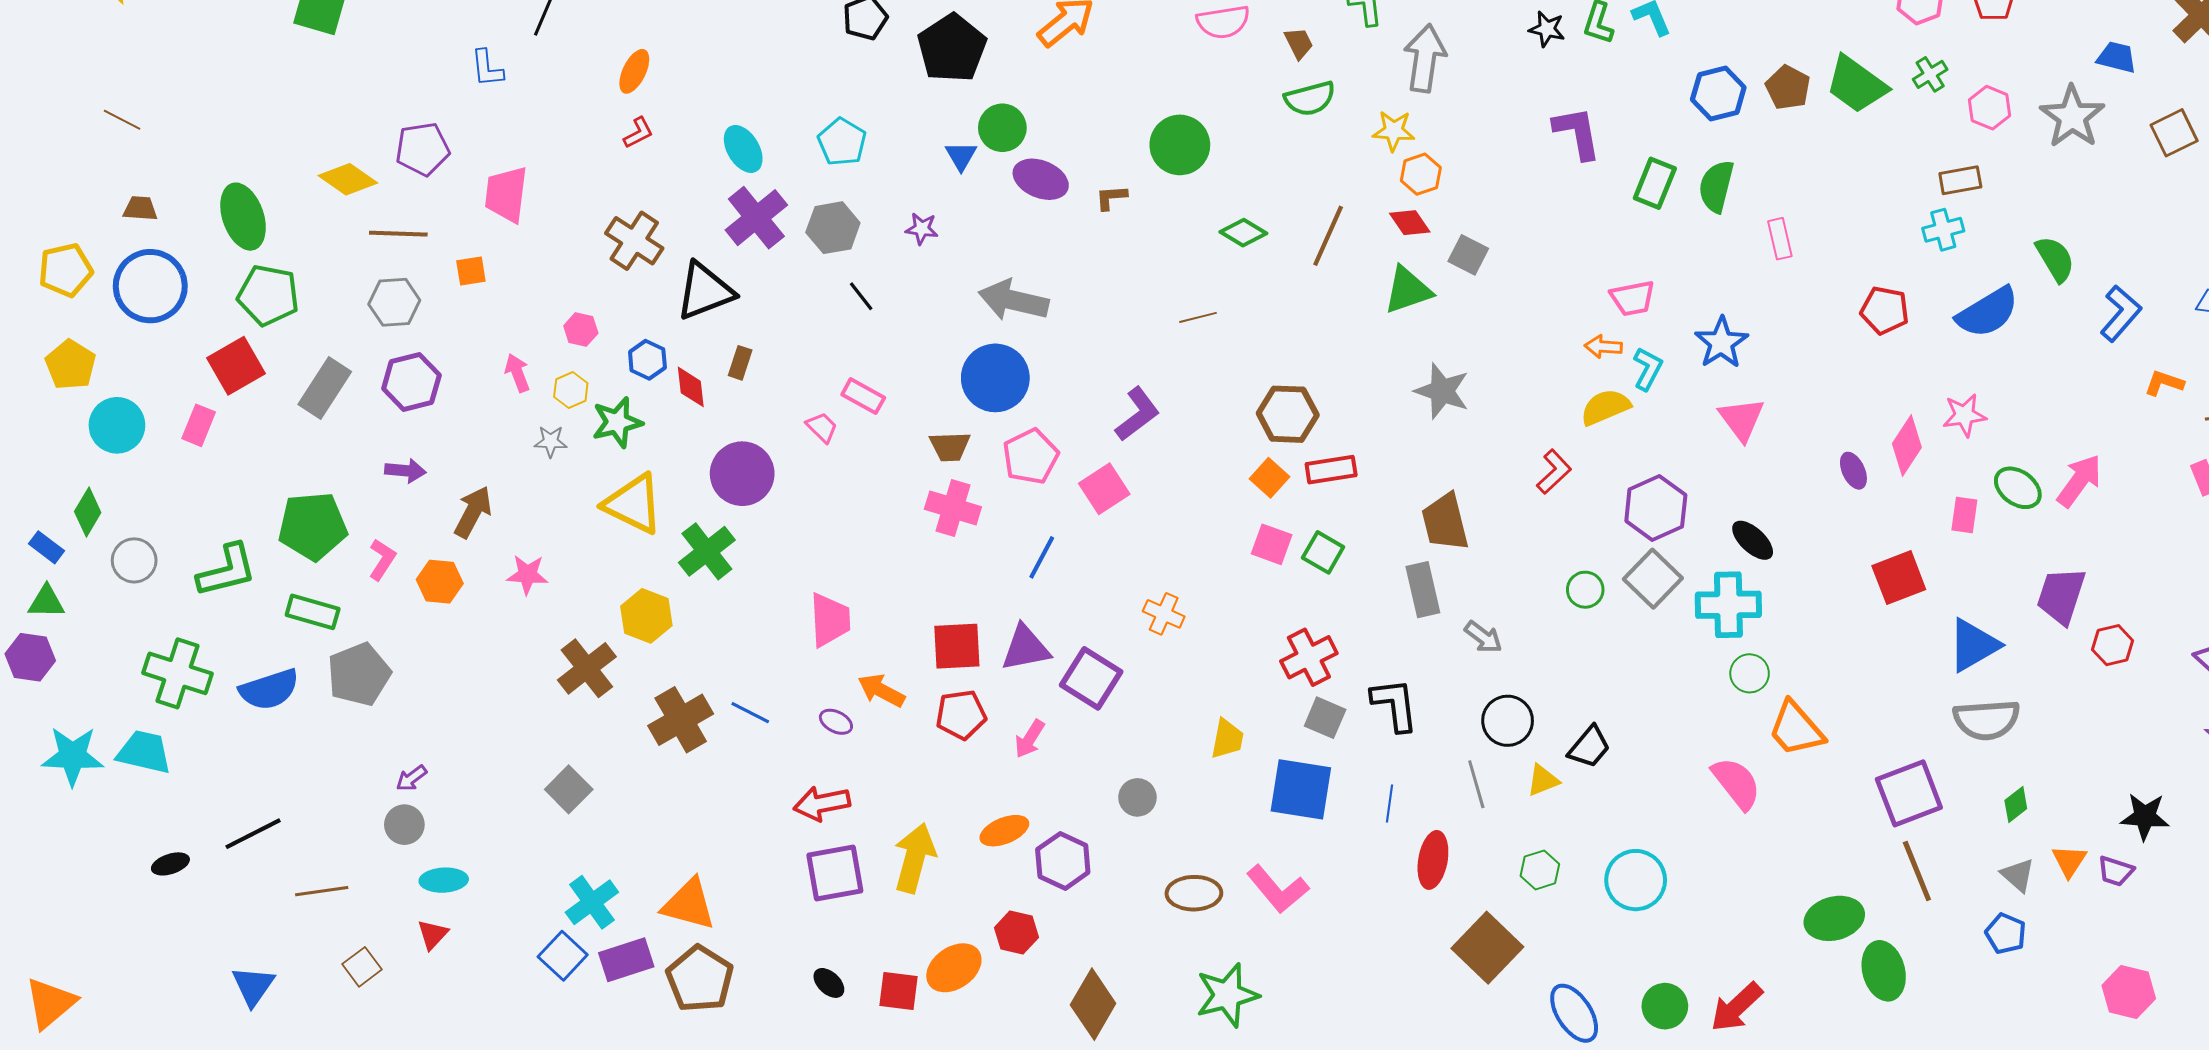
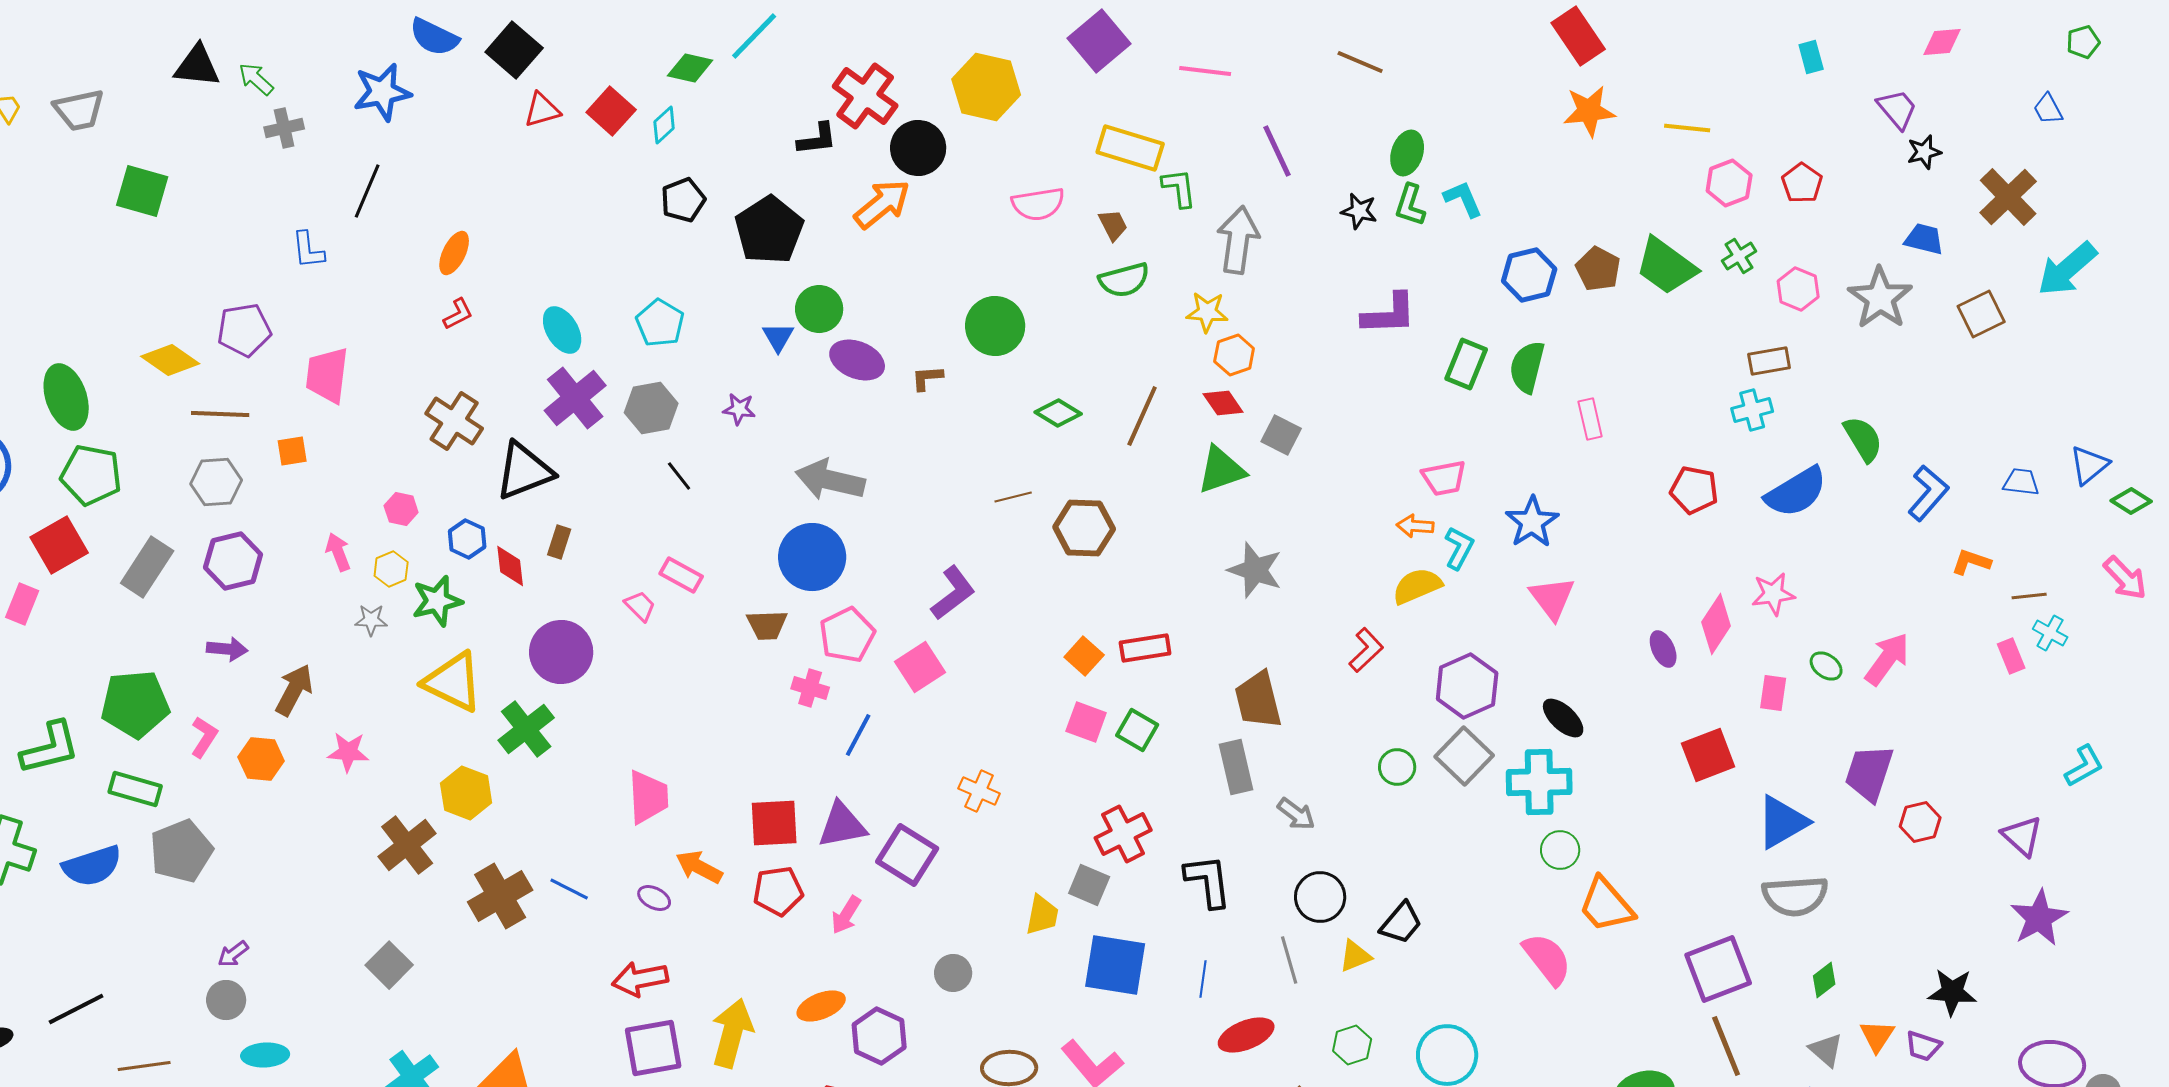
purple L-shape: (1577, 133) -> (1389, 314), turned 98
brown hexagon: (1288, 414) -> (1084, 528), moved
green ellipse: (2018, 488) -> (1826, 666), size x0.7
pink cross: (953, 508) -> (810, 688), moved, size x0.7
gray square: (1325, 718) -> (1089, 885), moved
red ellipse: (1433, 860) -> (1246, 1035), turned 58

